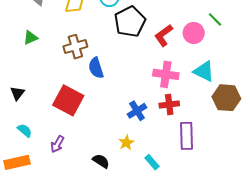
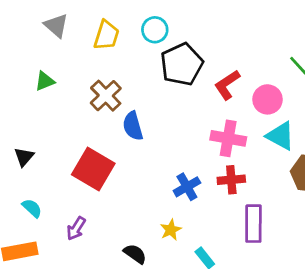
pink circle: (194, 33) -> (268, 99), moved
brown cross: (75, 47) -> (106, 96), turned -30

